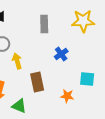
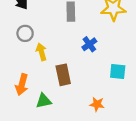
orange star: (67, 96) -> (97, 104), moved
green triangle: (19, 106) -> (44, 101), turned -35

